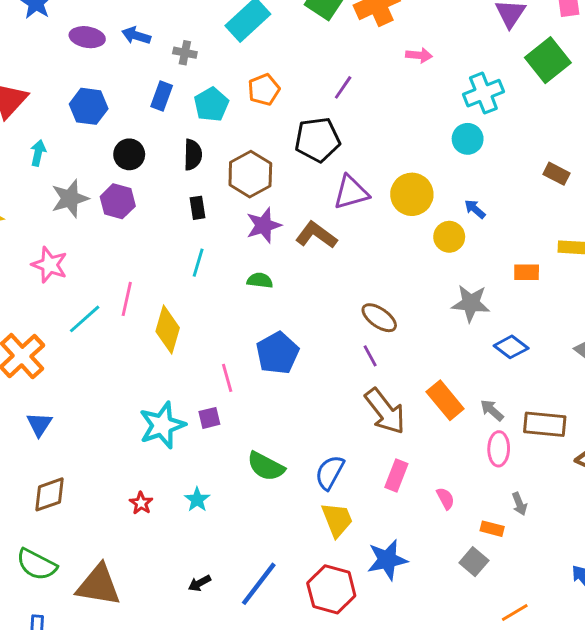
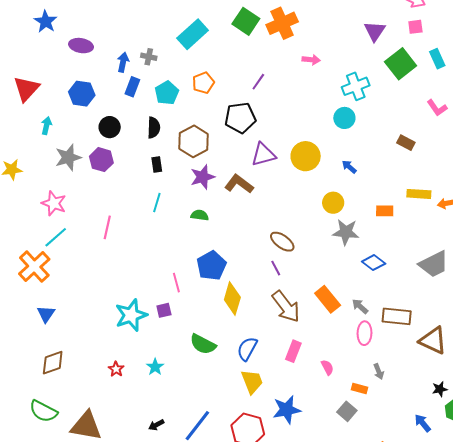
blue arrow: (136, 36) -> (123, 62), moved, turned 84
yellow circle: (449, 237) -> (333, 203), moved
cyan line: (85, 319) -> (56, 237), moved
yellow diamond: (168, 330) -> (232, 298), moved

